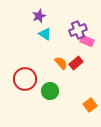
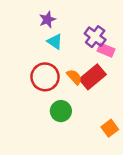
purple cross: (78, 30) -> (95, 37), turned -30
red rectangle: (76, 63) -> (93, 77), size x1.5
red circle: (25, 79) -> (45, 77), moved

